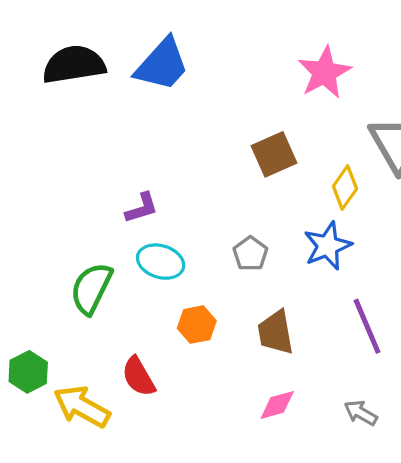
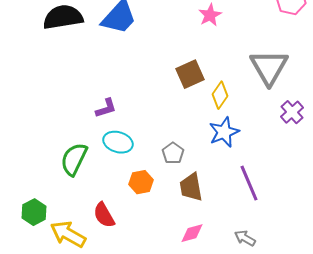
pink star: (324, 72) -> (210, 15), moved, size x0.7
yellow diamond: (345, 188) -> (220, 95), moved
gray pentagon: (250, 254) -> (173, 153), moved

